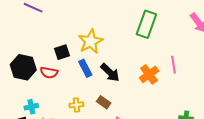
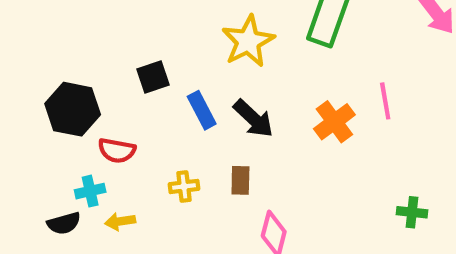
yellow star: (91, 42) -> (248, 41), moved
red semicircle: (49, 73) -> (117, 150), moved
brown rectangle: (104, 102) -> (240, 180), turned 56

